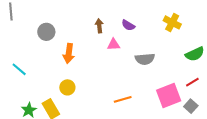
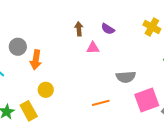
gray circle: (46, 32) -> (18, 47), moved
orange arrow: (69, 53) -> (36, 60), moved
gray semicircle: (145, 59) -> (126, 77), moved

